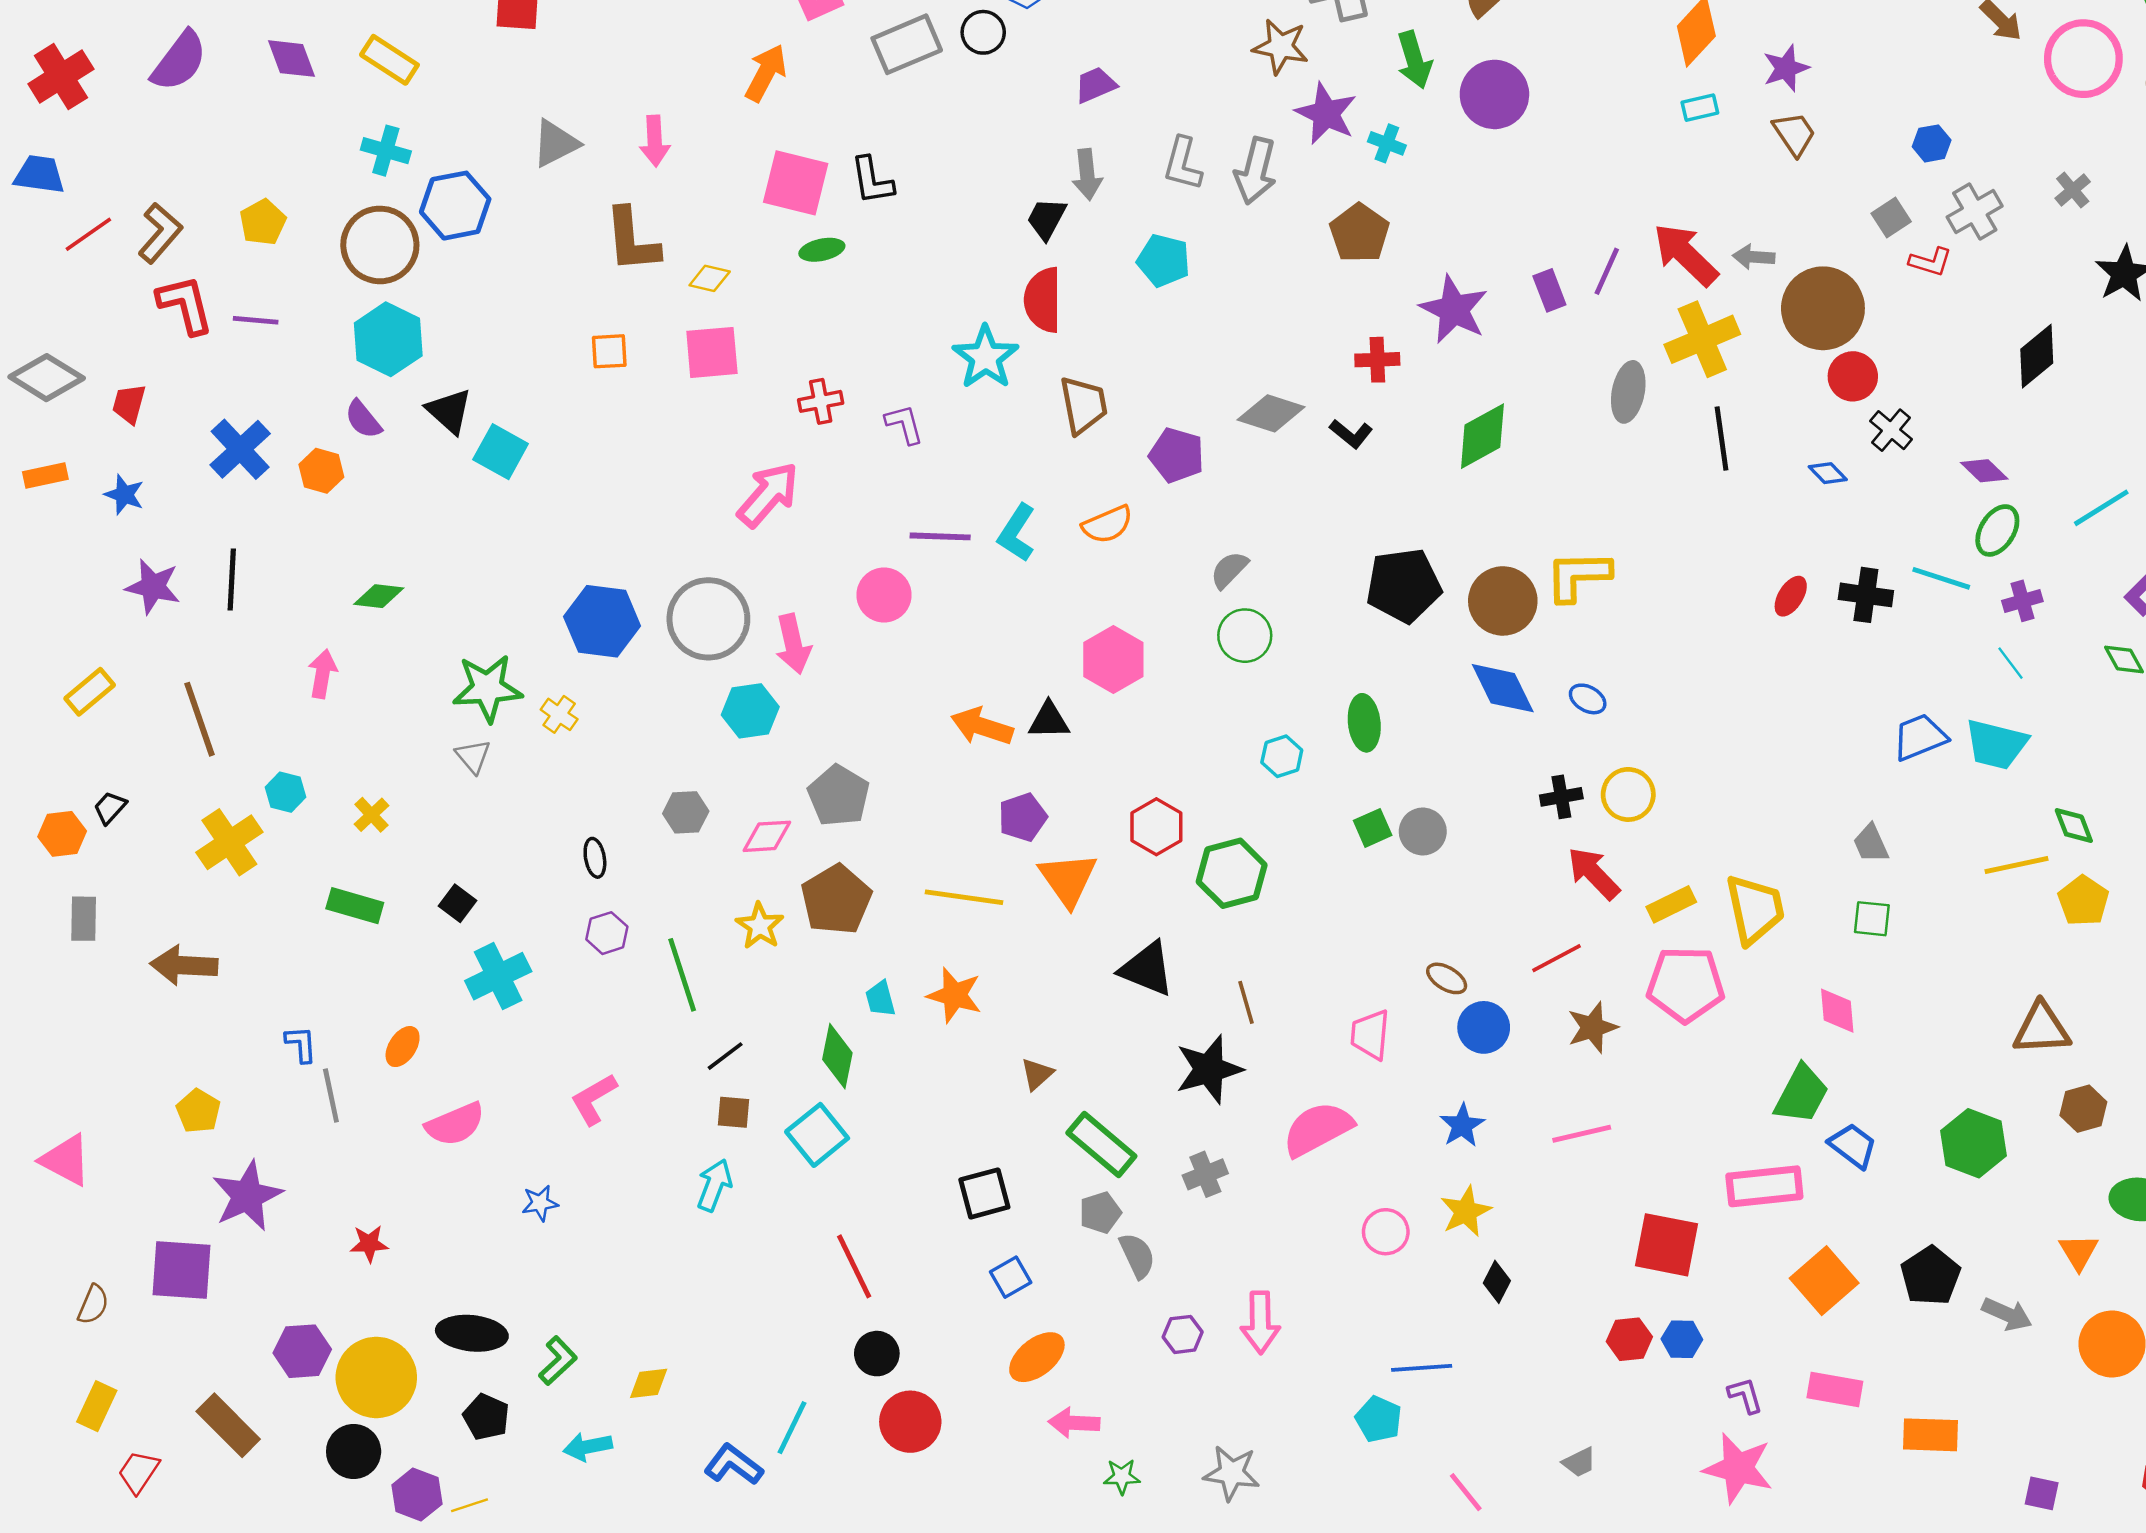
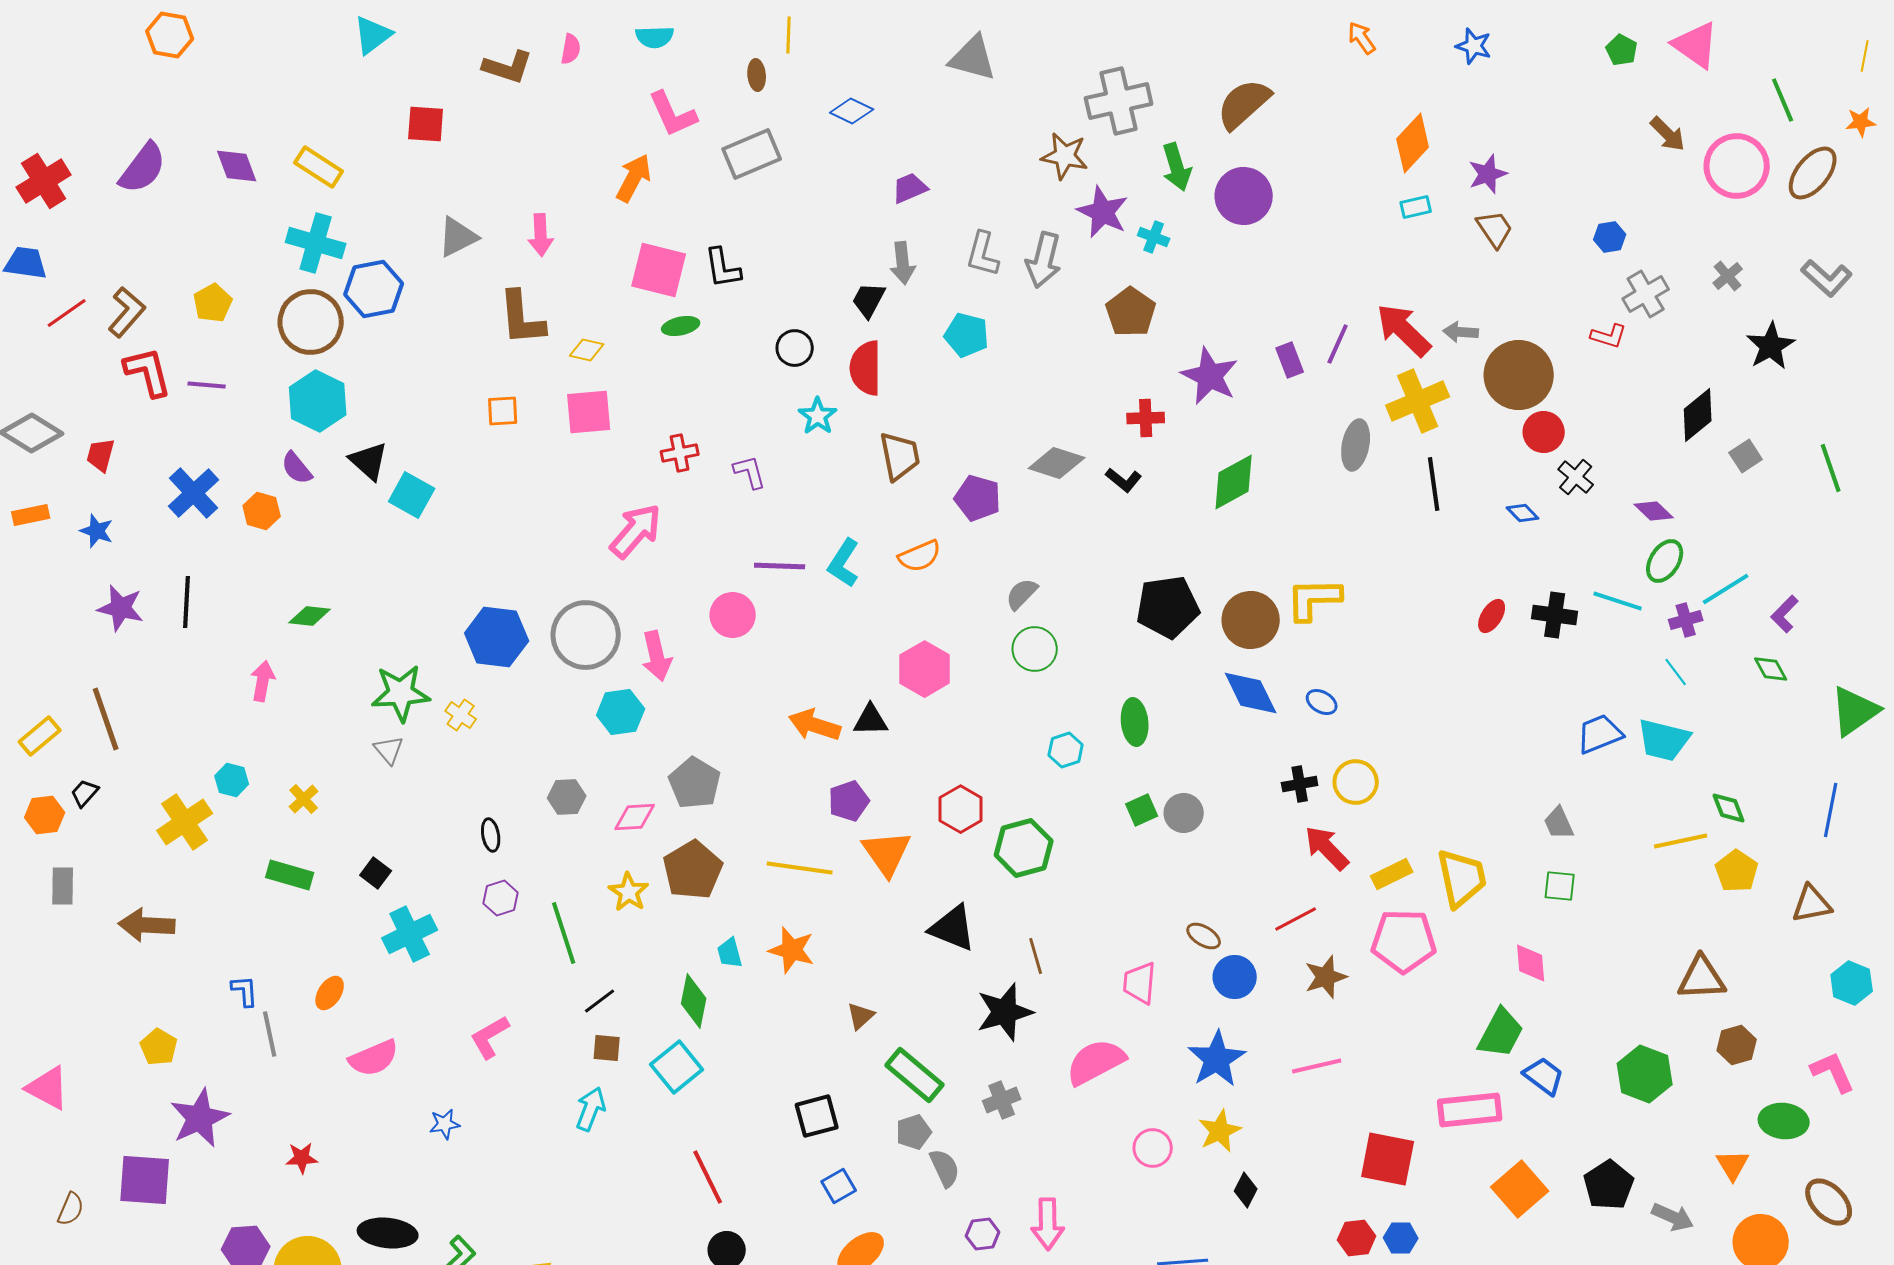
black circle: (983, 32) -> (795, 348), moved
cyan cross: (386, 151) -> (316, 243), size x1.4
gray square: (1891, 217) -> (1746, 456), moved
cyan star: (986, 357) -> (818, 416), size x0.7
cyan line: (2101, 508) -> (1726, 589), moved
yellow rectangle: (90, 692) -> (40, 736), moved
brown line: (199, 719) -> (106, 719), moved
blue star: (1462, 1125) -> (1217, 1059), size x1.5

